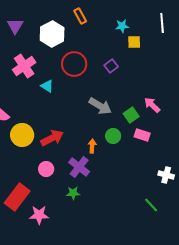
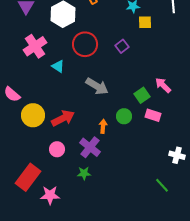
gray arrow: (100, 106) -> (97, 86), moved

